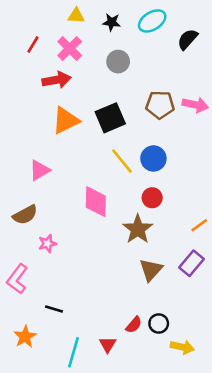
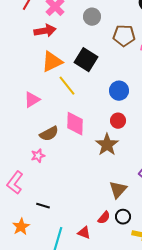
brown pentagon: (160, 105) -> (124, 36), moved
black square: (110, 118) -> (86, 60), turned -35
yellow line: (122, 161) -> (67, 86), moved
brown semicircle: (25, 215) -> (49, 134), moved
brown triangle: (151, 270) -> (118, 190), moved
red triangle: (108, 344) -> (84, 233), turned -40

